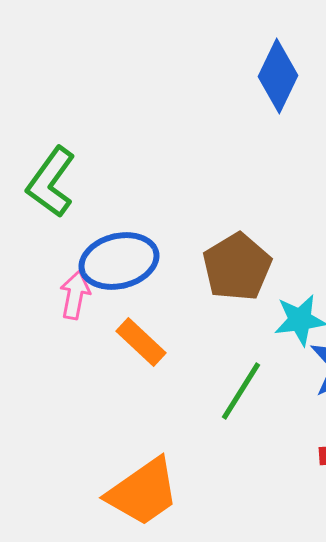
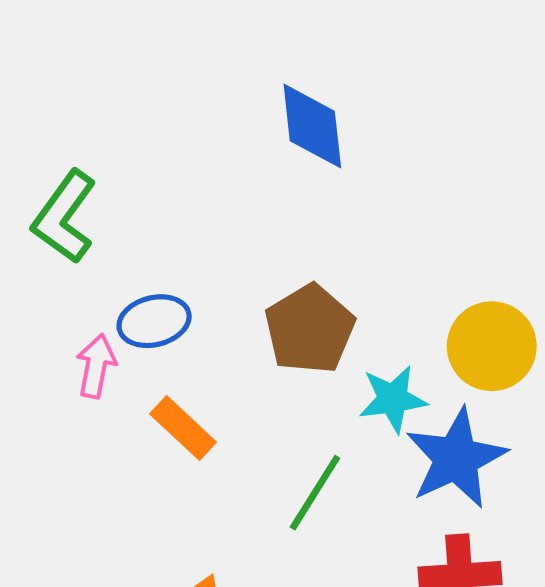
blue diamond: (278, 76) -> (312, 126), moved, turned -32
blue ellipse: (119, 261) -> (154, 321), size x0.7

